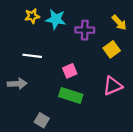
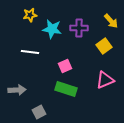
cyan star: (56, 19) -> (52, 29), moved
gray arrow: (17, 84) -> (17, 90), moved
gray square: (42, 120) -> (39, 112), turned 32

